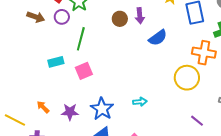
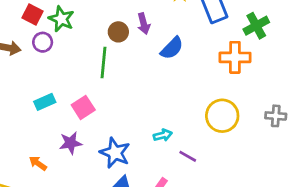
green line: (81, 39) -> (104, 62), moved
yellow circle: (187, 78) -> (222, 116), moved
purple star: (70, 112) -> (71, 143), moved
purple line: (197, 121) -> (188, 156), moved

